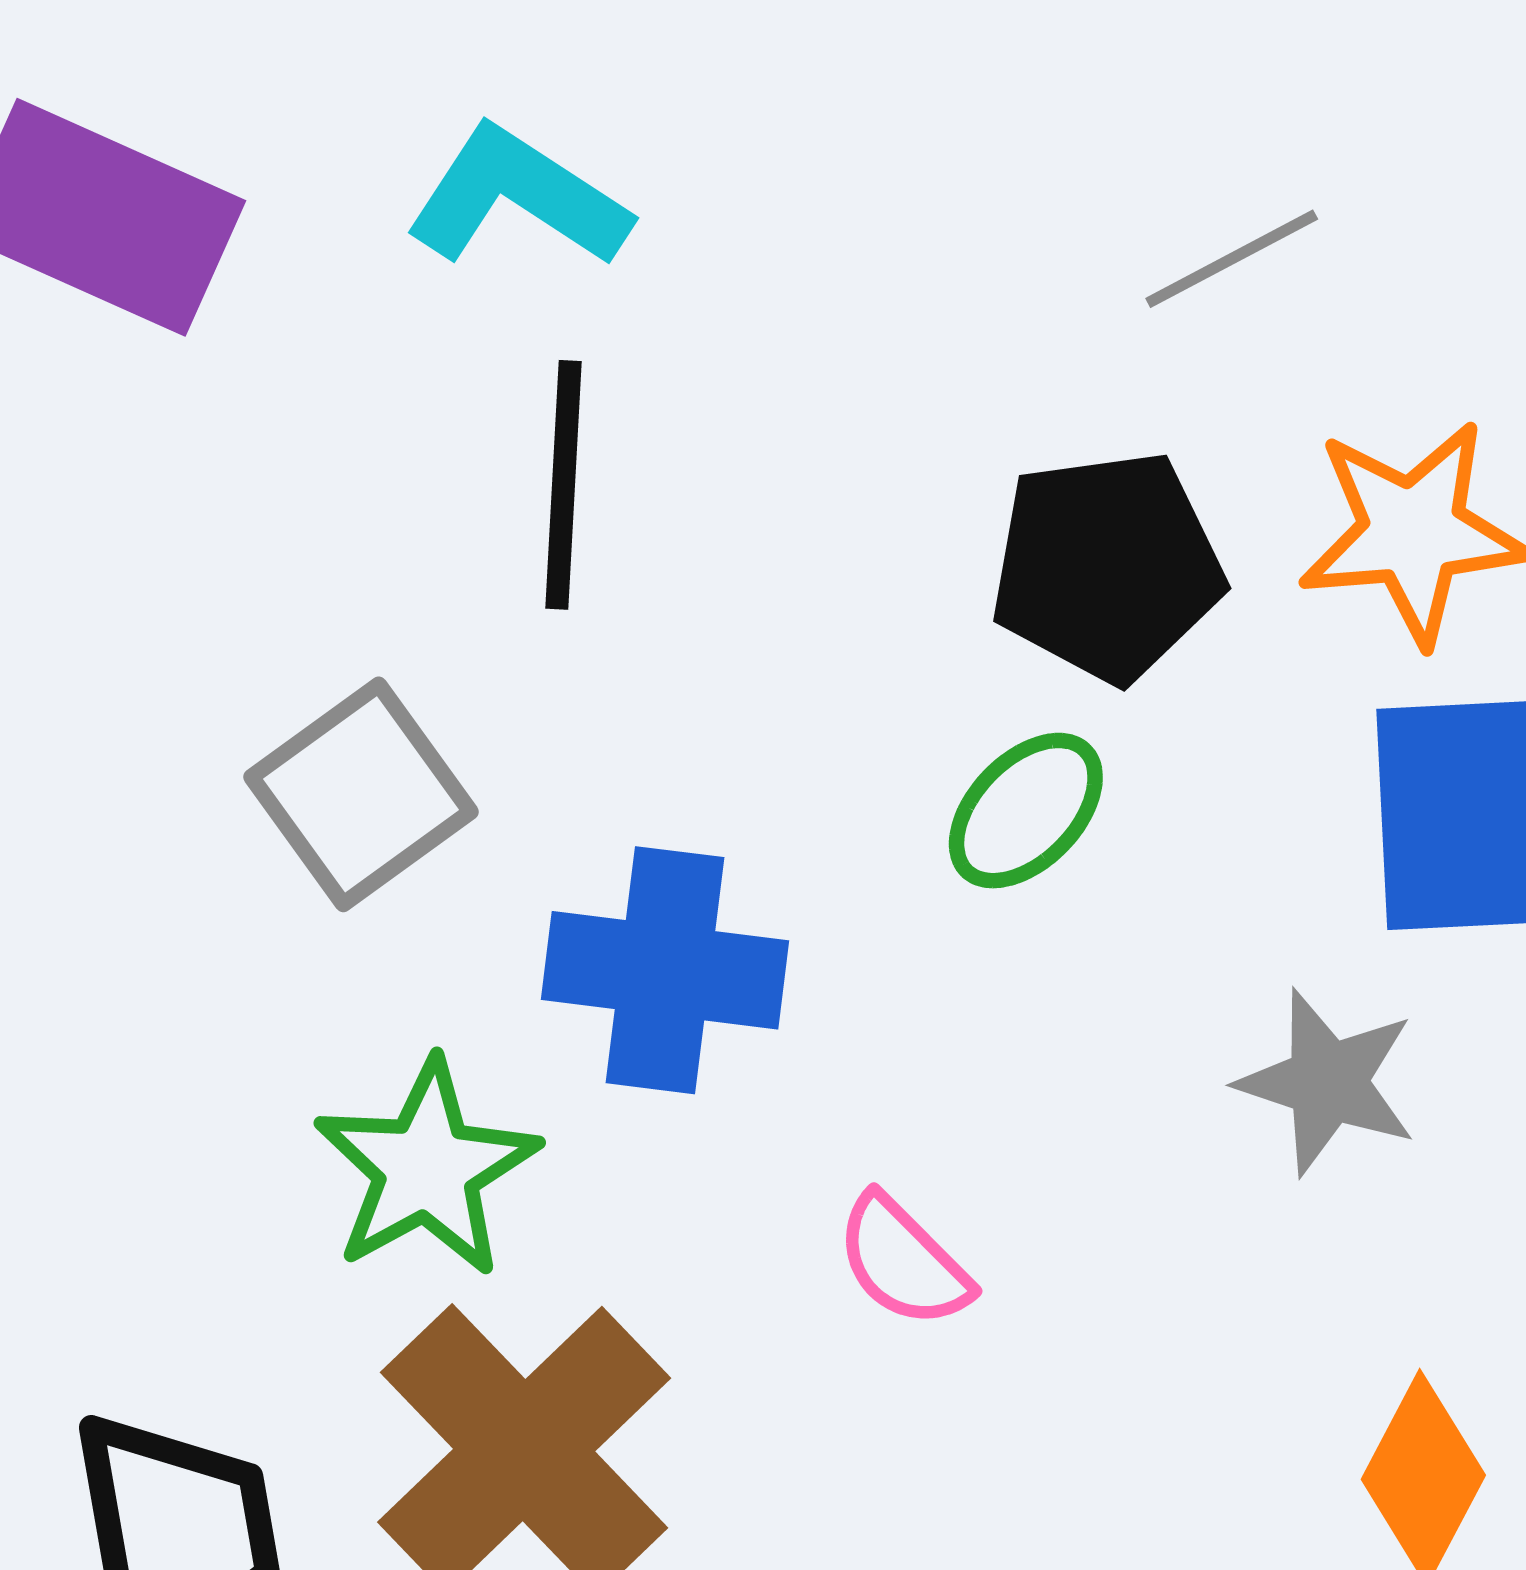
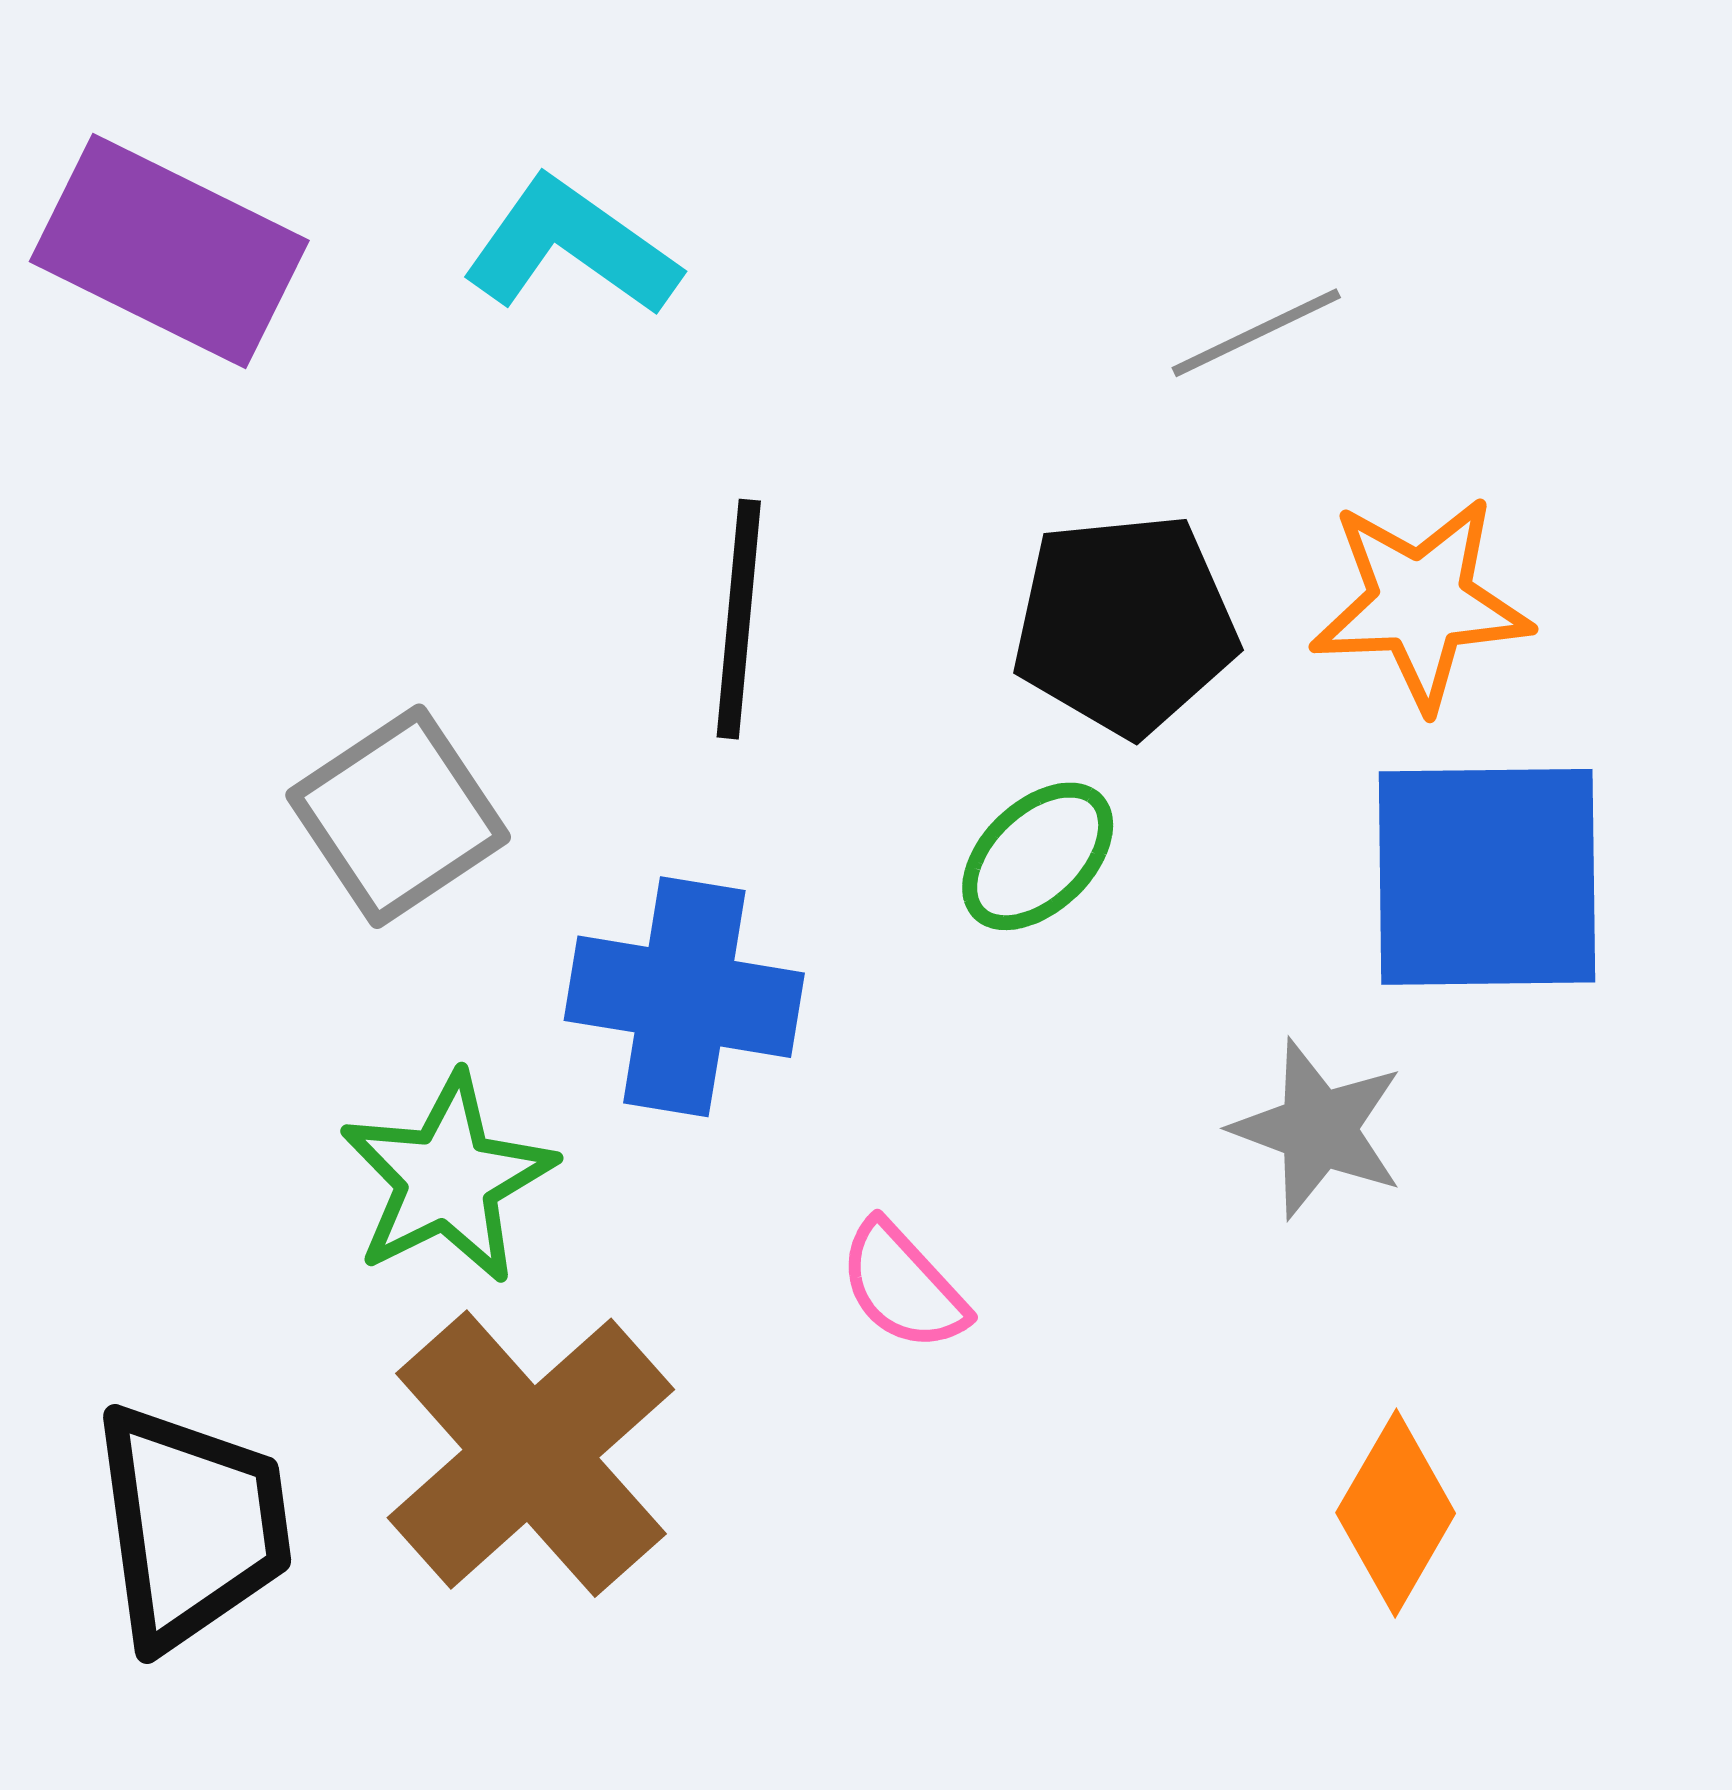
black line: (564, 485) -> (739, 619), moved

